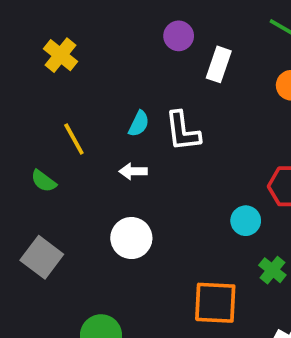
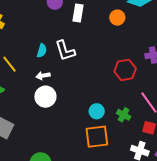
cyan circle: (246, 221) -> (97, 111), moved
white circle: (131, 238) -> (45, 97), moved

